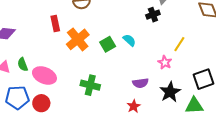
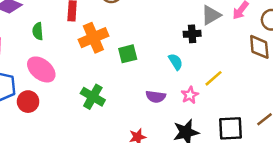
cyan semicircle: (129, 40) -> (176, 62), moved
green semicircle: (23, 64) -> (38, 31), moved
purple semicircle: (140, 83) -> (156, 97), moved

